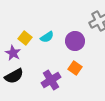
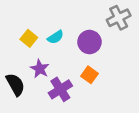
purple star: (13, 53) -> (40, 69), moved
black semicircle: (14, 76) -> (15, 85), turned -90

